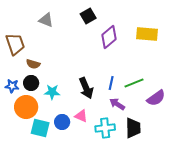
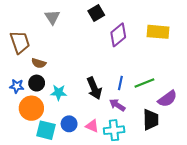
gray triangle: (46, 20) -> (52, 17), turned 35
purple arrow: (117, 104) -> (117, 105), moved
pink triangle: (81, 116) -> (92, 126), moved
black trapezoid: (133, 128) -> (151, 120), moved

